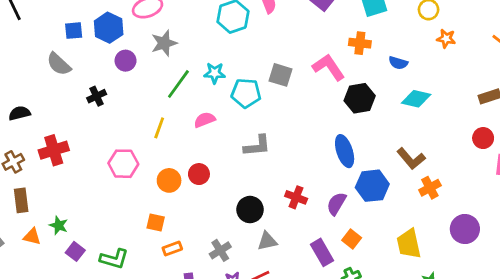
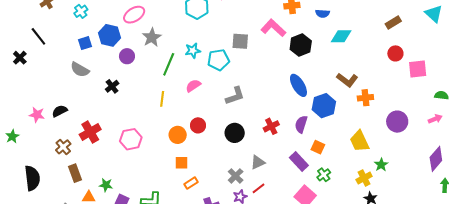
pink hexagon: (123, 164) -> (131, 139), moved
orange cross: (430, 188) -> (365, 98), turned 35
red cross: (296, 197) -> (271, 126), turned -35
black circle: (250, 210) -> (235, 133), moved
orange square: (156, 222) -> (182, 163), moved
gray cross: (220, 250) -> (236, 176), moved

